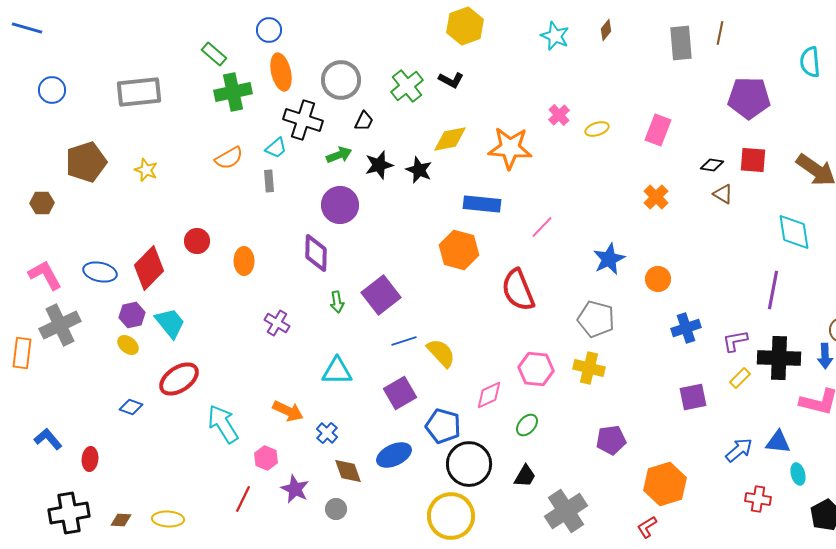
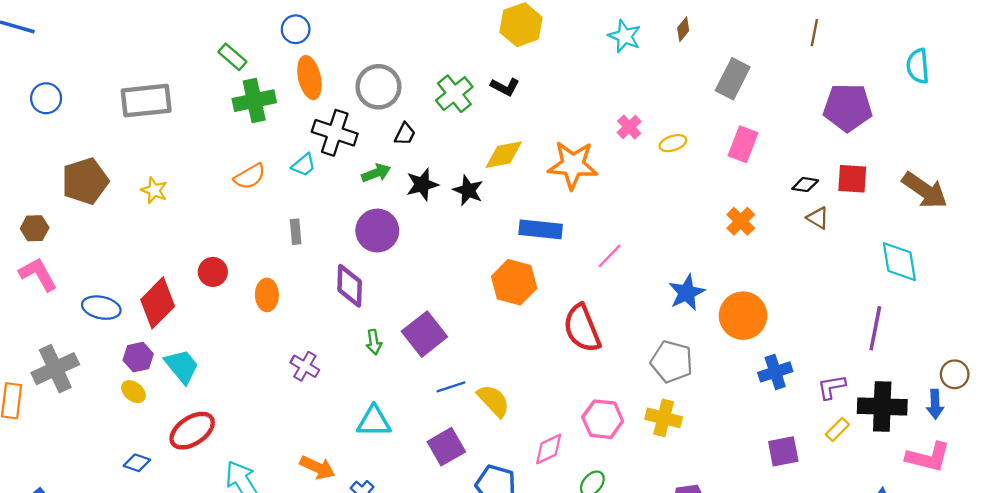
gray rectangle: (681, 43) -> (733, 79), moved, turned 32
gray rectangle: (269, 181) -> (296, 232), moved
pink L-shape: (45, 275) -> (38, 274), moved
orange circle: (658, 279) -> (743, 316), size x1.6

